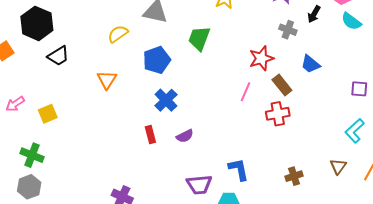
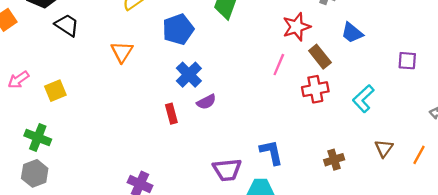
black trapezoid: (58, 56) -> (67, 25), turned -115
cyan L-shape: (355, 131) -> (363, 99), moved
purple semicircle: (185, 136) -> (206, 102), moved

